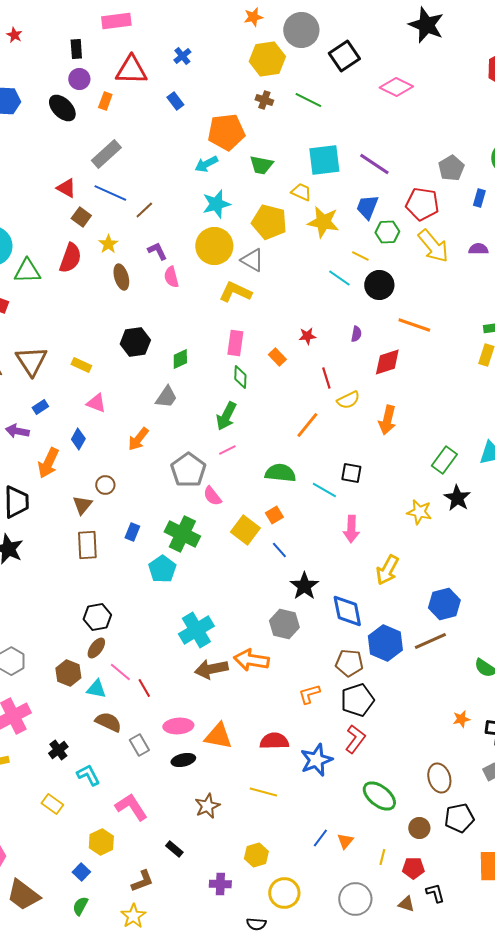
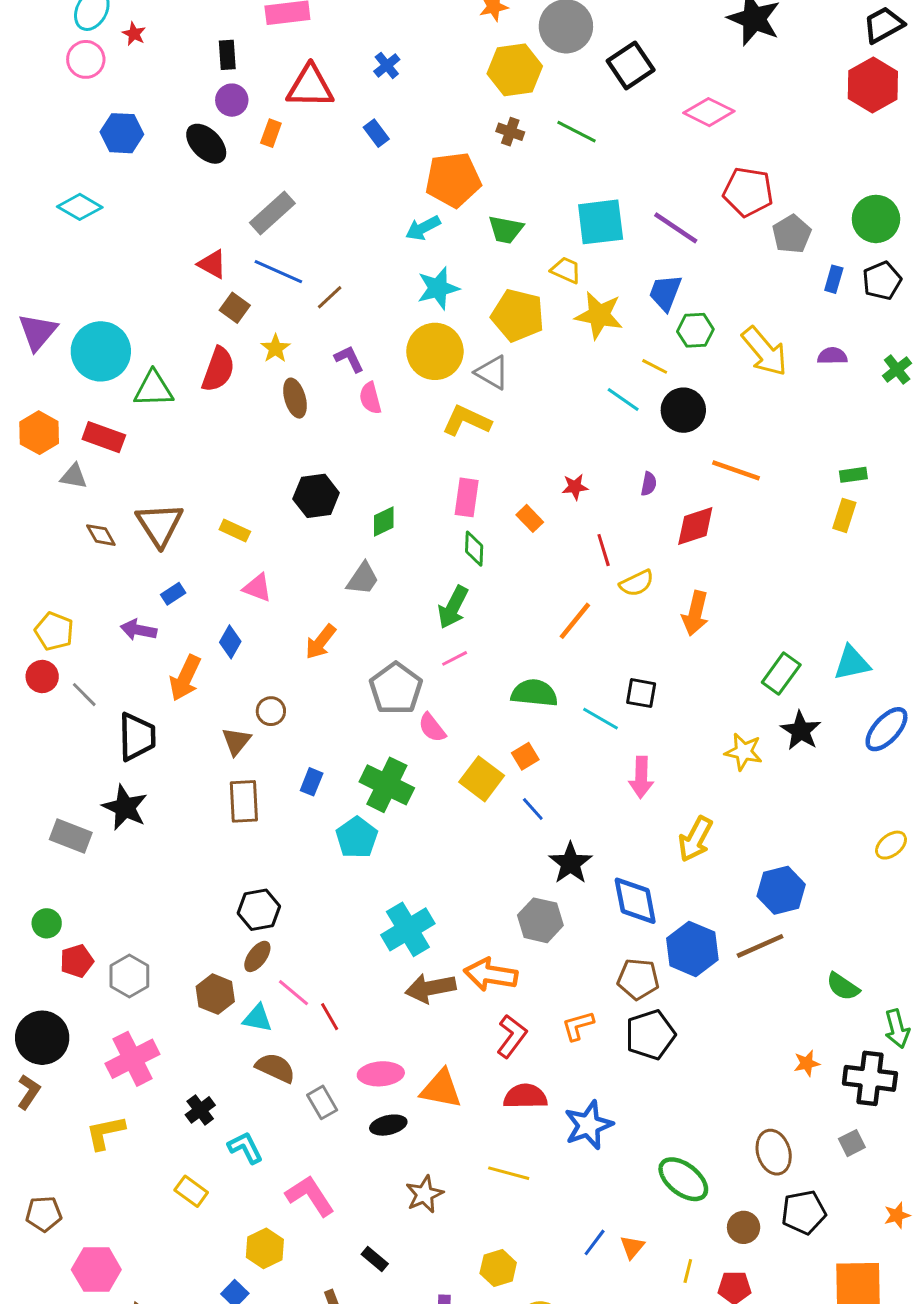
red pentagon: (422, 204) -> (748, 192), moved
red L-shape: (355, 739) -> (512, 1036), moved

